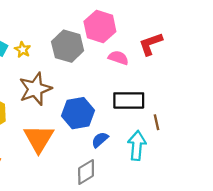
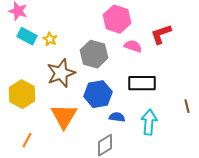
gray hexagon: (68, 46) -> (94, 54), moved
brown line: (156, 122) -> (187, 106), moved
blue semicircle: (100, 140) -> (117, 117), turned 49

